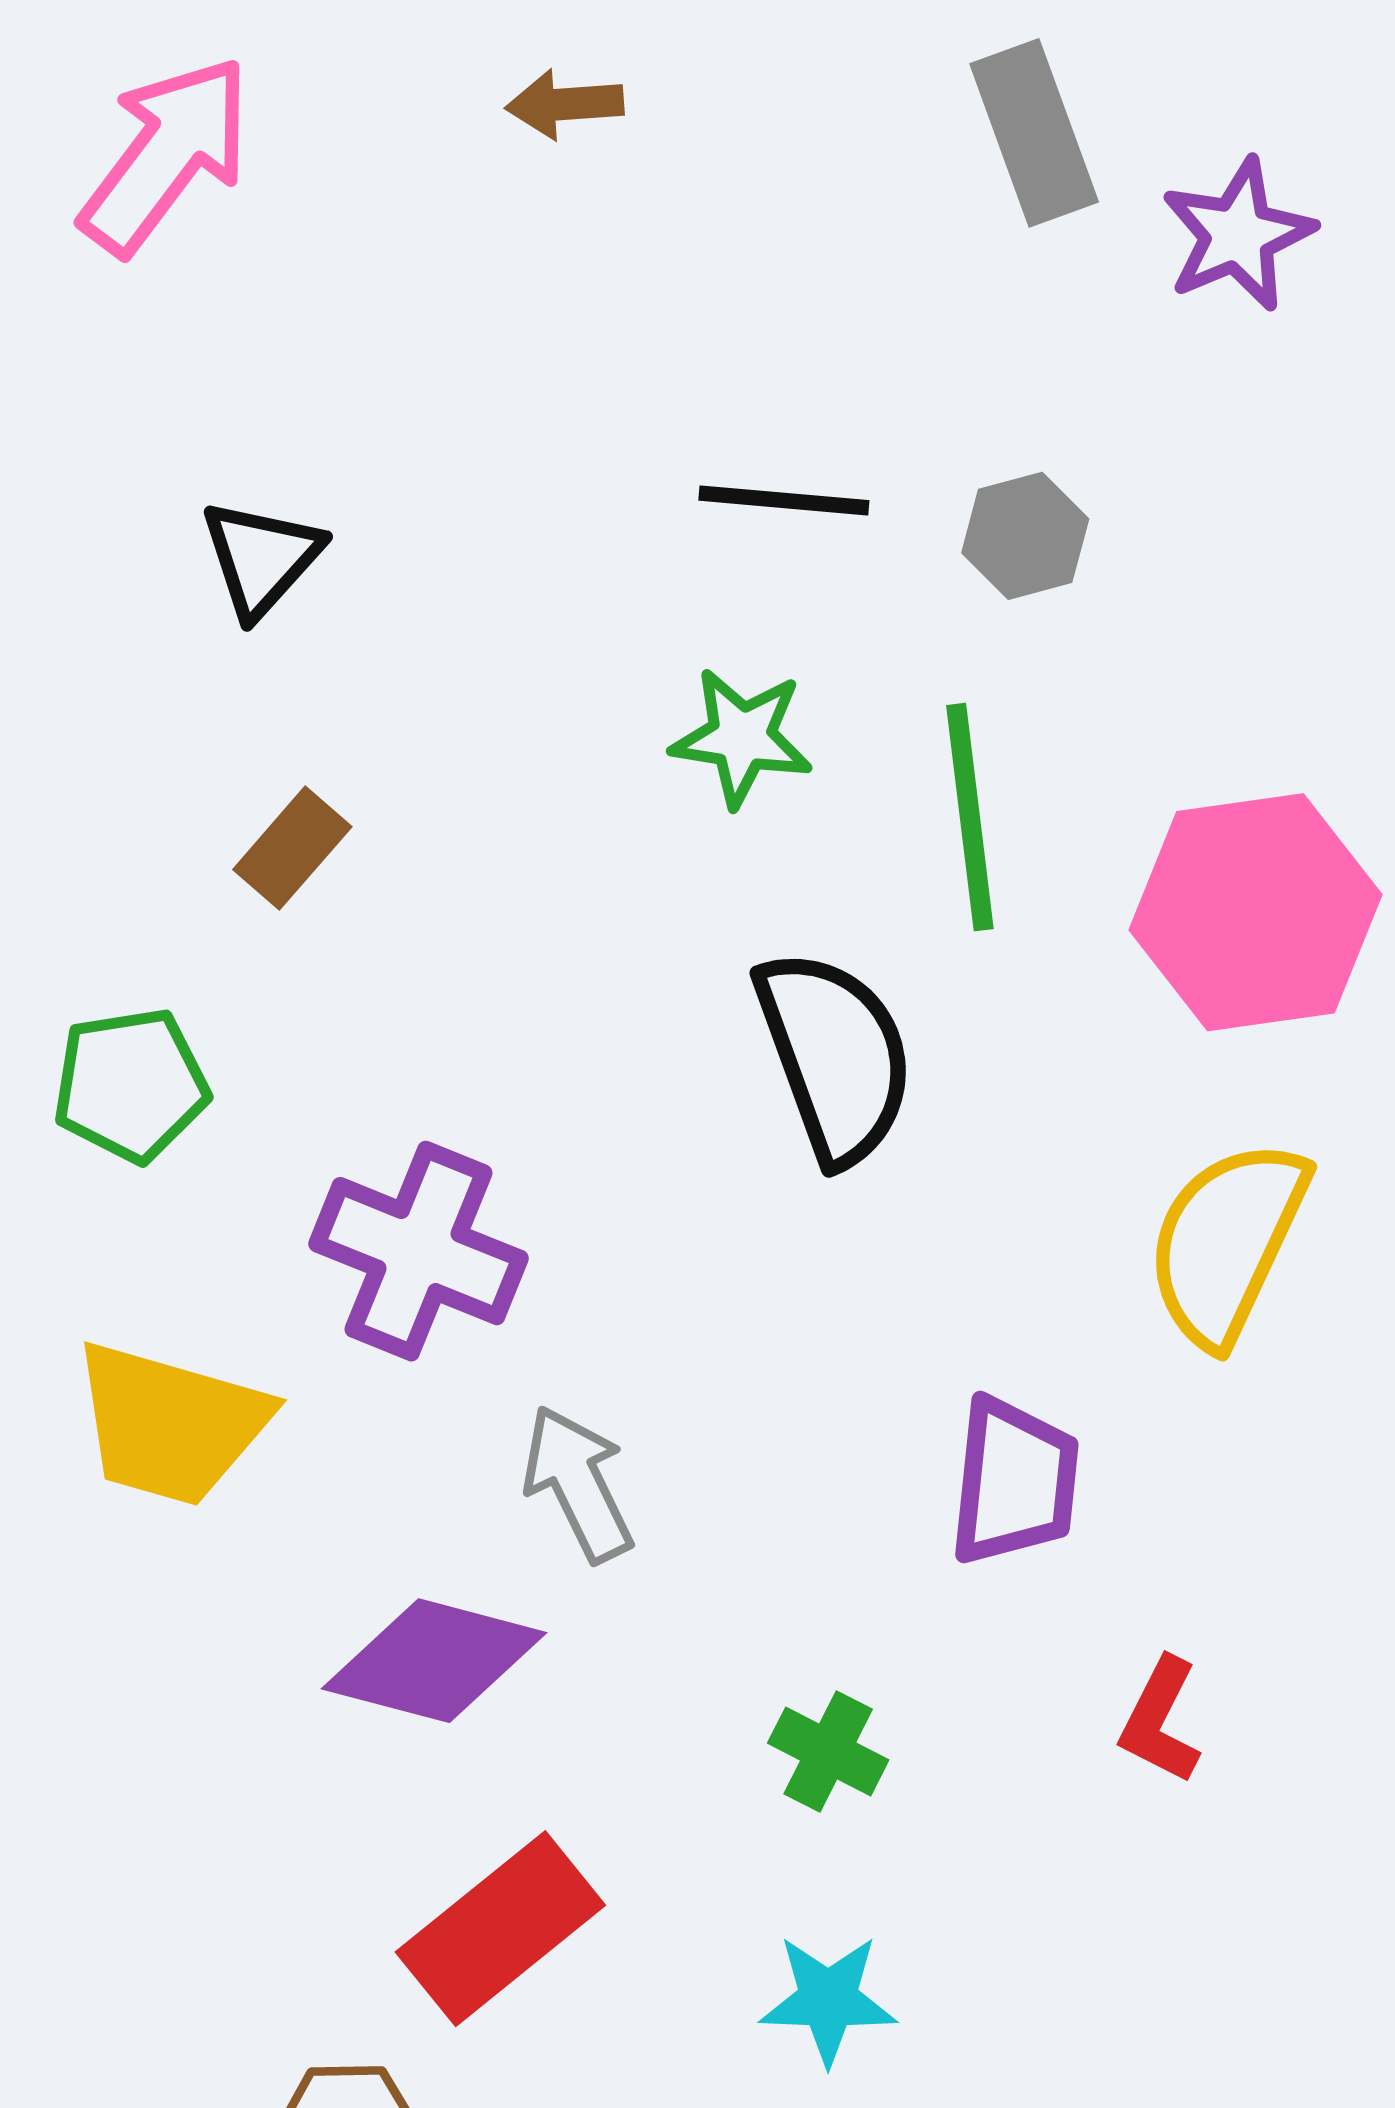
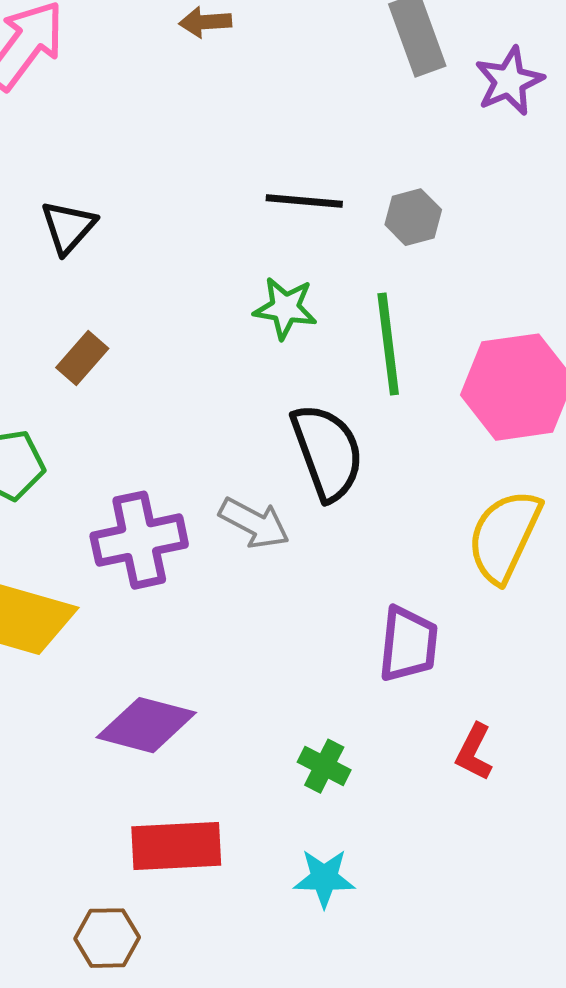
purple cross: (418, 1251) -> (139, 540), turned -34
gray arrow: (578, 1484) -> (254, 523), moved, turned 144
red rectangle: (500, 1929) -> (176, 846), turned 36

